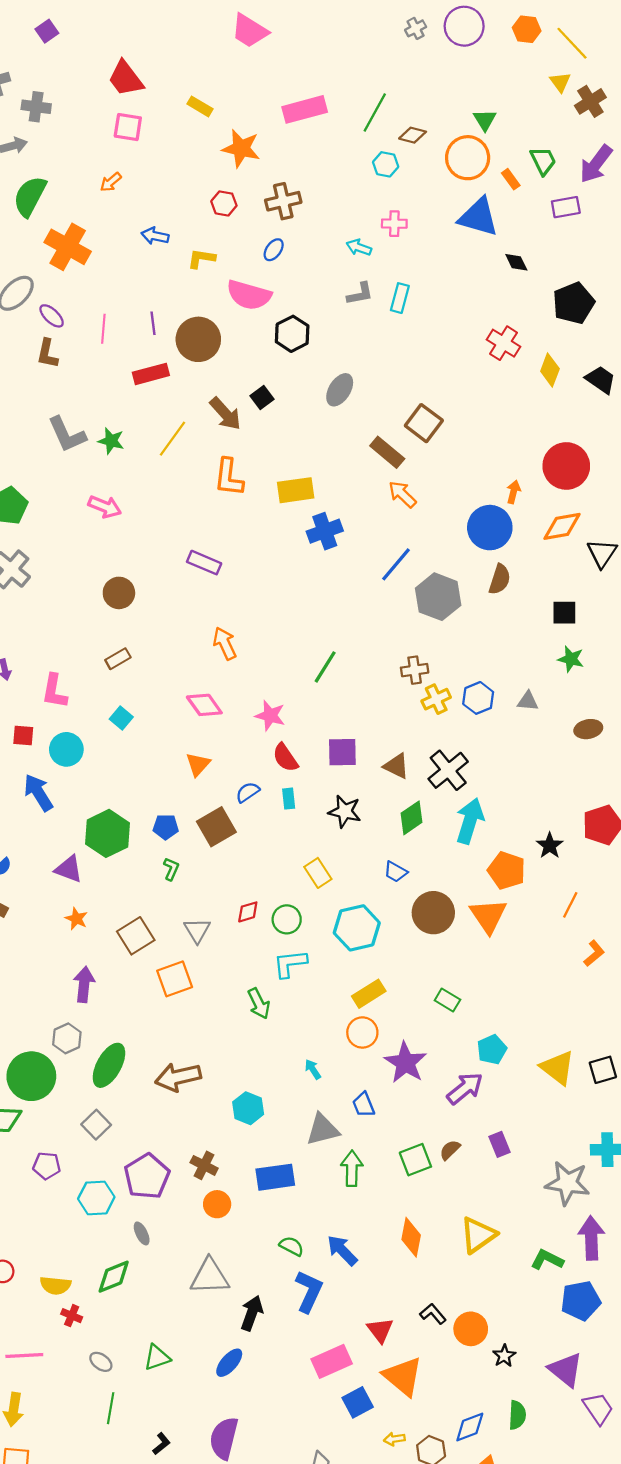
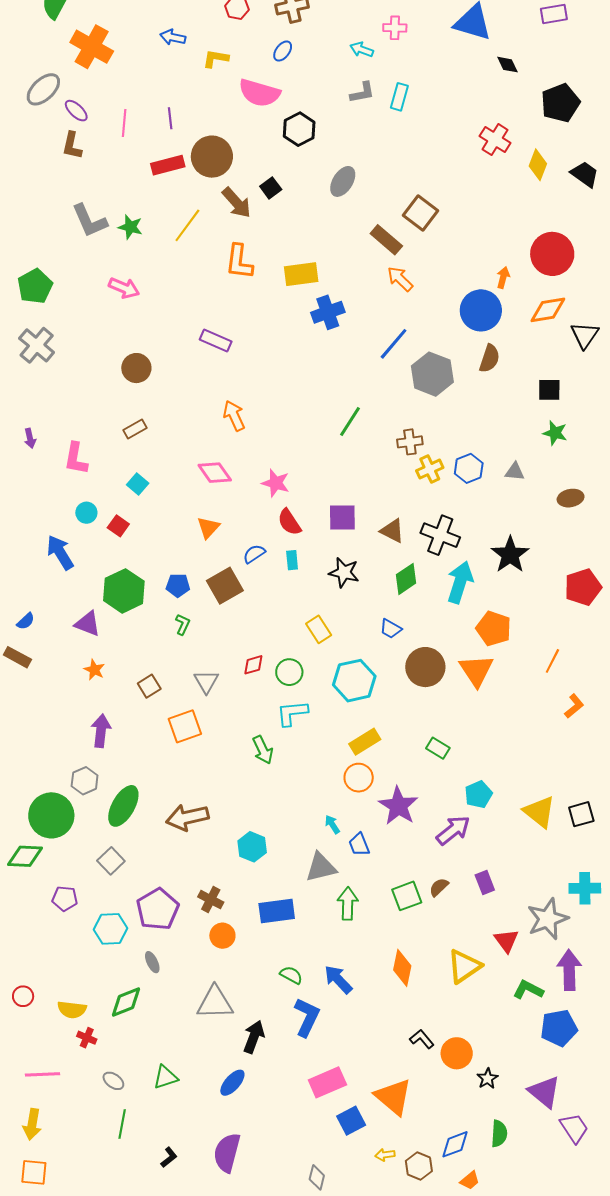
brown circle: (198, 339) -> (212, 157), moved
green line: (325, 667) -> (350, 422), moved
red square: (23, 735) -> (118, 526), moved, turned 30
cyan circle: (66, 749) -> (86, 513), size x0.7
black cross: (448, 770) -> (440, 535), turned -30
black star: (550, 846) -> (510, 555), moved, size x1.5
brown square: (136, 936) -> (149, 686), size x0.7
cyan arrow: (313, 1069) -> (332, 824), moved
gray star: (568, 1183) -> (548, 919), turned -30
red triangle: (380, 1330) -> (506, 941), moved

